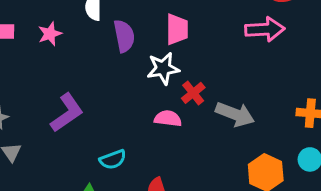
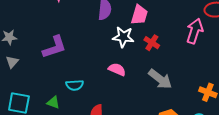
pink arrow: (265, 29) -> (195, 31), turned -85
red cross: (193, 93) -> (152, 43), moved, turned -35

